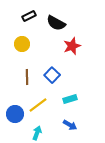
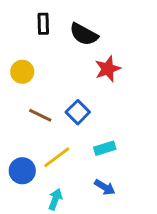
black rectangle: (29, 16) -> (43, 24), turned -64
yellow circle: (22, 44) -> (22, 72), moved
brown line: (27, 77) -> (40, 115), turned -63

